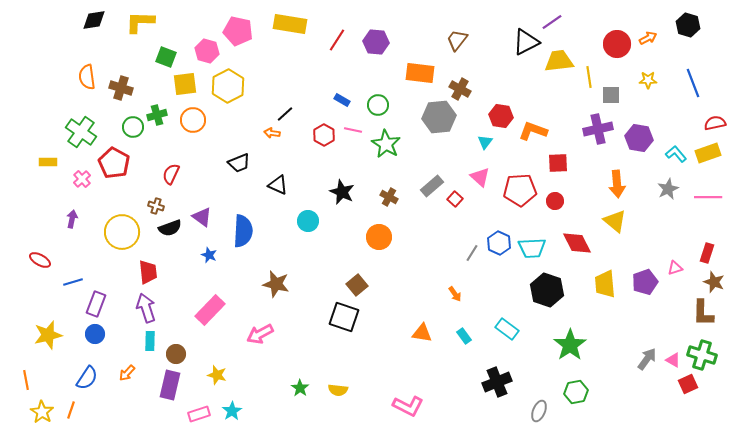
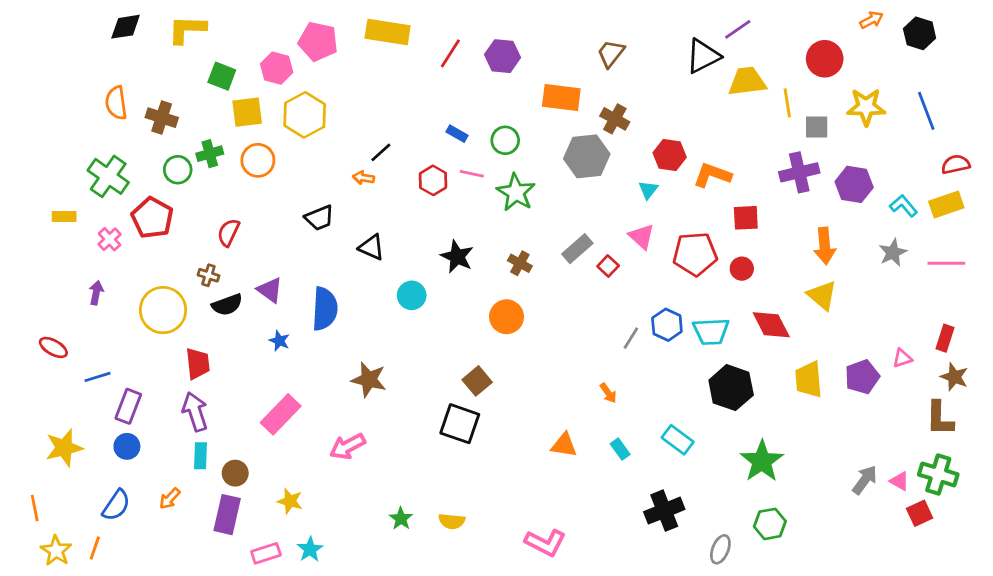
orange arrow: (648, 38) -> (871, 20), moved
yellow star: (648, 80) -> (866, 107), size x1.6

